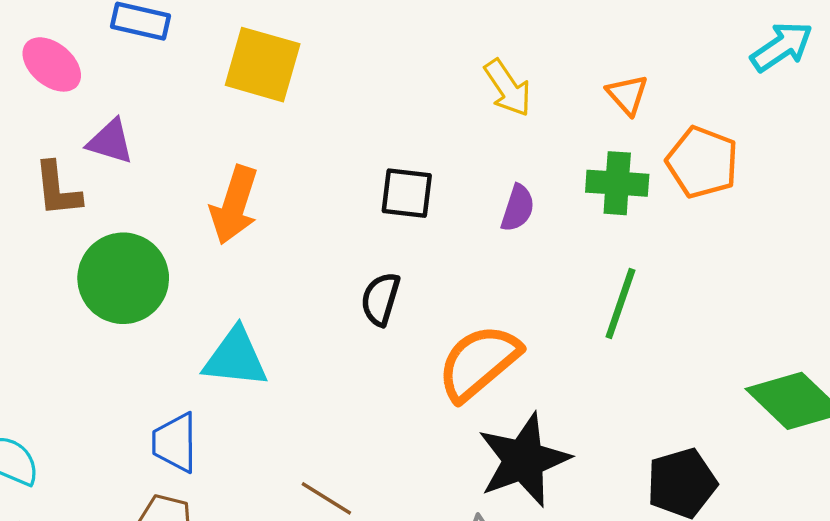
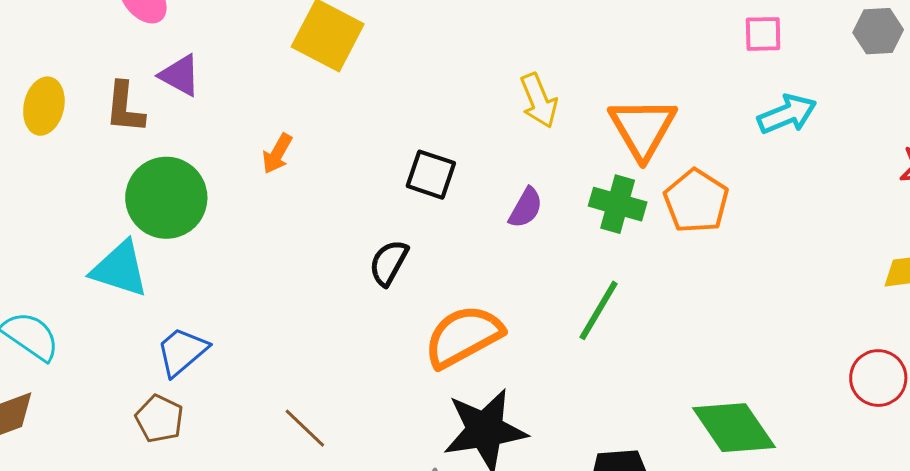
orange triangle: (627, 95) -> (643, 128), size x1.8
orange arrow: (234, 205) -> (277, 154), size x0.6
cyan triangle: (235, 358) -> (120, 269), moved
blue trapezoid: (175, 443) -> (182, 352), turned 38

